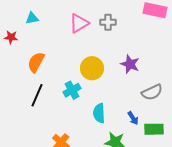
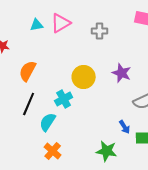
cyan triangle: (32, 18) -> (37, 25), moved
pink triangle: (79, 23) -> (61, 23), moved
cyan semicircle: (99, 113) -> (48, 122), moved, turned 36

